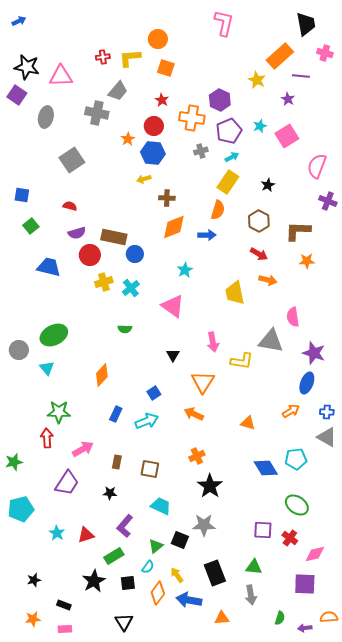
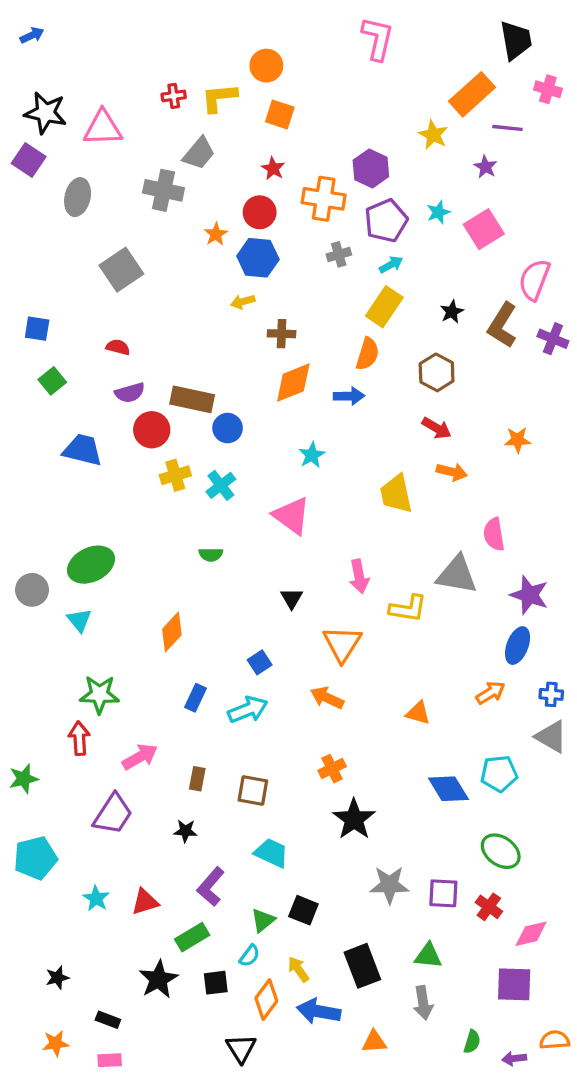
brown L-shape: (298, 231) -> (502, 325), moved, turned -60
gray star: (204, 525) -> (389, 885), moved
black triangle: (124, 622) -> (241, 1048), moved

